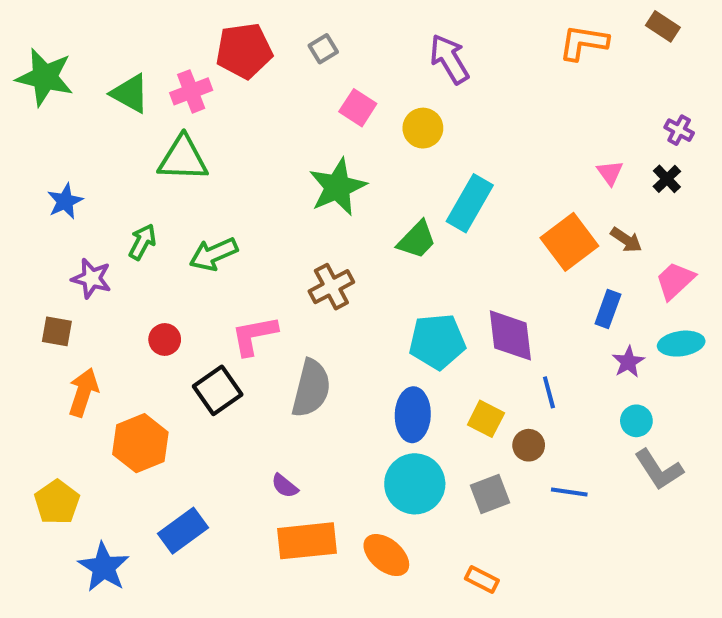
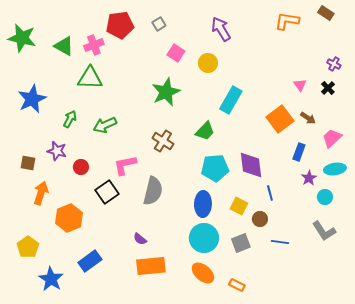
blue star: (65, 201) -> (32, 99), size x1.6
green trapezoid: (417, 240) -> (205, 131), moved
purple star: (91, 279) -> (57, 151), moved
brown cross: (331, 287) -> (163, 141), turned -30
cyan circle: (636, 421) -> (325, 197), moved
orange ellipse: (386, 555) -> (203, 273), moved

